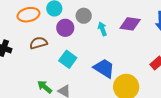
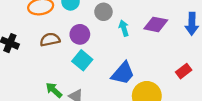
purple circle: (65, 28) -> (80, 34), moved
blue trapezoid: (104, 68) -> (123, 73), turned 95

